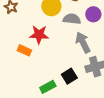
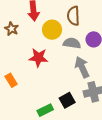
orange rectangle: (24, 50) -> (11, 80), moved, turned 32

